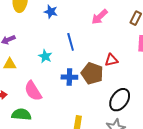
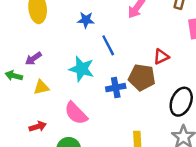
blue star: (51, 12) -> (86, 20), moved
cyan star: (45, 56) -> (82, 69), size x1.5

